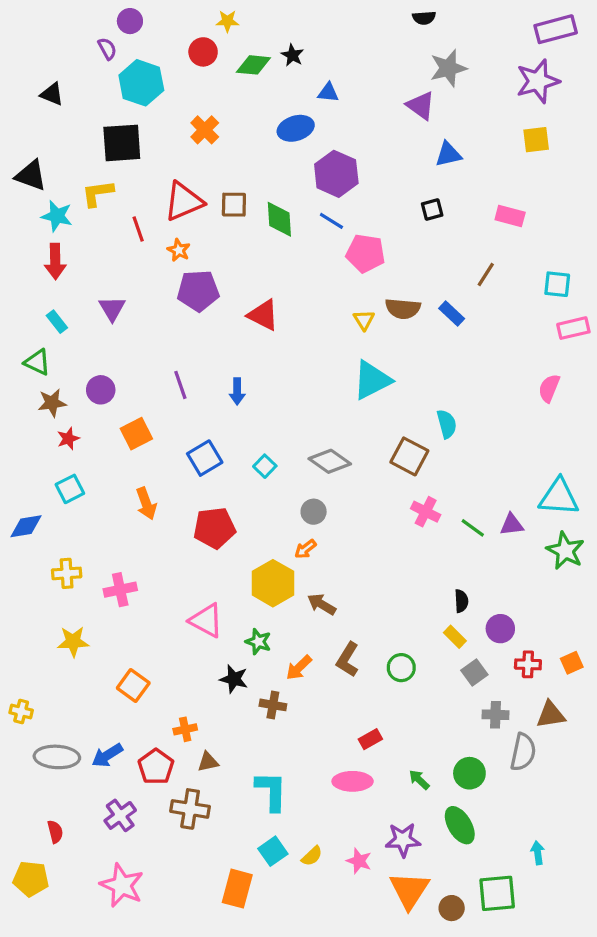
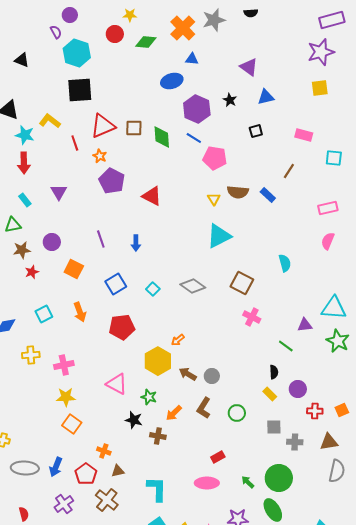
black star: (292, 55) -> (230, 100), moved
gray star: (448, 68) -> (214, 20), moved
orange cross: (205, 130) -> (183, 28), moved, size x1.4
black square: (122, 143) -> (80, 90), moved
yellow L-shape: (97, 193) -> (50, 121), turned 45
cyan square: (557, 284) -> (334, 158), moved
purple pentagon: (198, 291) -> (112, 181), turned 30
pink rectangle: (573, 328) -> (328, 208), moved
green triangle: (37, 362) -> (13, 225), turned -36
cyan semicircle: (447, 424) -> (285, 263), moved
orange square: (136, 434) -> (74, 269), turned -36
cyan square: (70, 489) -> (44, 314), moved
gray circle: (314, 512) -> (212, 376), moved
green line: (473, 528) -> (286, 346), moved
yellow star: (73, 642) -> (66, 397), moved
gray square: (474, 672) -> (274, 427), moved, turned 35
orange cross: (185, 729) -> (104, 451), turned 32
gray semicircle: (523, 752) -> (337, 471), moved
blue arrow: (107, 755) -> (56, 467), turned -36
green circle: (469, 773) -> (279, 478), size x1.4
brown cross: (190, 809) -> (107, 500), turned 30

